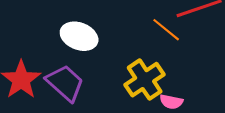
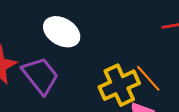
orange line: (166, 30) -> (148, 78), moved

